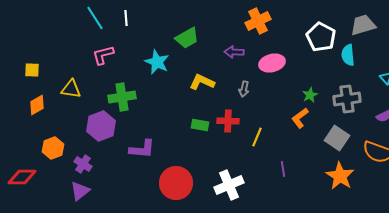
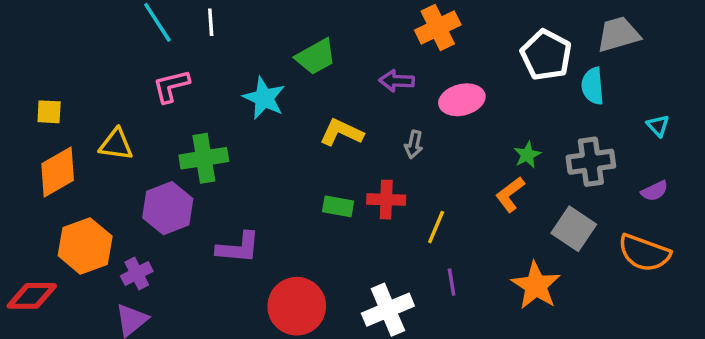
orange diamond: (37, 105) -> (58, 172), size x1.4
orange hexagon: (53, 148) -> (85, 246), size x1.4
purple cross: (83, 164) -> (137, 274), turned 30
purple line: (283, 169) -> (452, 282), moved
orange star: (340, 176) -> (536, 286), moved

